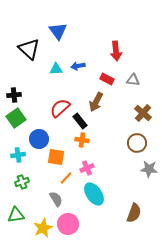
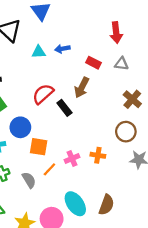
red arrow: (116, 51) -> (116, 33), moved
orange cross: (82, 140) -> (98, 155), moved
cyan ellipse: (94, 194) -> (75, 204), moved
gray semicircle: (56, 199) -> (29, 180), moved
brown semicircle: (134, 213) -> (106, 205), moved

